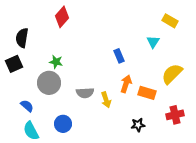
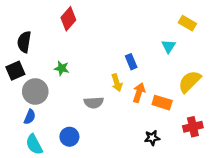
gray circle: (49, 83) -> (35, 92), moved
yellow arrow: (106, 100) -> (117, 83), moved
blue semicircle: (27, 106) -> (30, 117), turned 72

